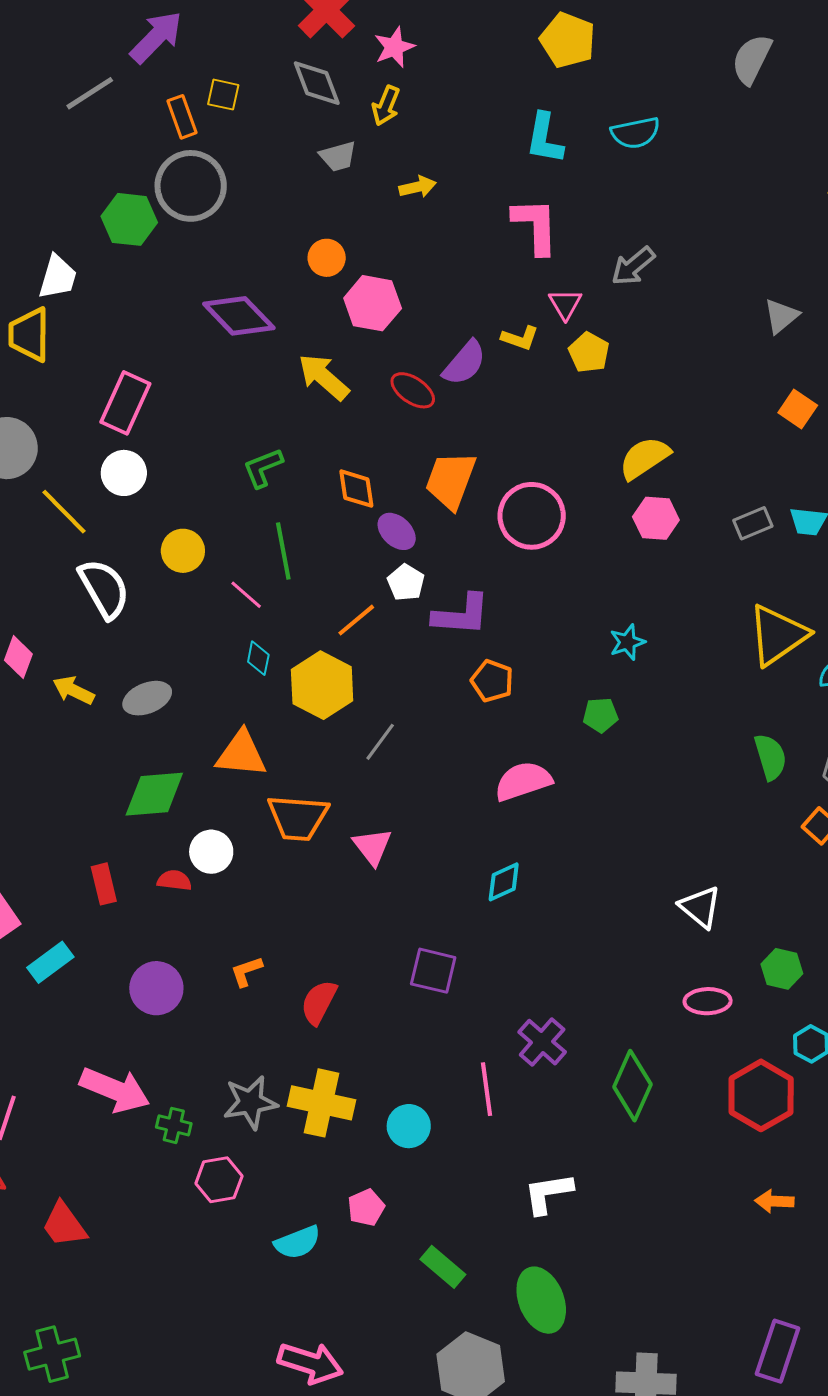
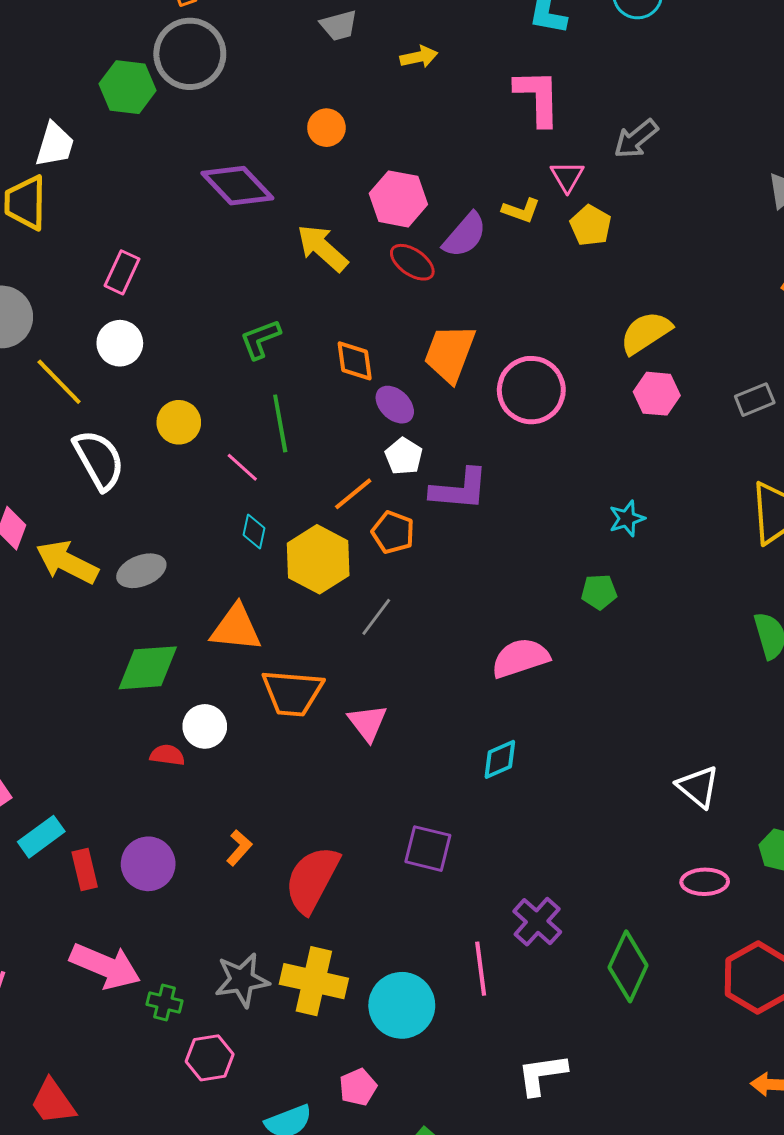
pink hexagon: (373, 303) -> (398, 199), moved
pink rectangle: (125, 403) -> (122, 272), size x0.7
orange pentagon: (492, 681) -> (393, 532), moved
yellow arrow: (74, 690) -> (67, 562), size x1.5
red rectangle: (104, 884) -> (85, 870), moved
orange L-shape: (246, 971) -> (239, 848), turned 150
red semicircle: (319, 1002) -> (312, 879), size x1.5
cyan circle: (409, 1126) -> (402, 1005), size x1.5

